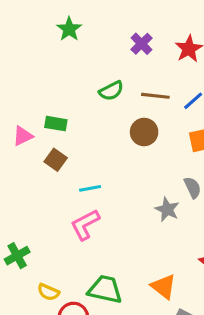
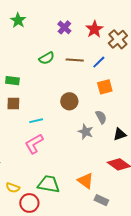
brown circle: (144, 132) -> (69, 101), moved
brown square: (56, 160) -> (13, 104), turned -32

